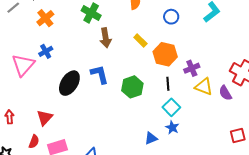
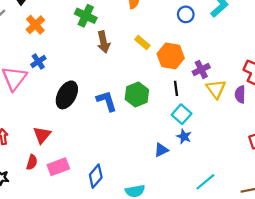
blue circle: (171, 17) -> (186, 14), moved
blue L-shape: (100, 74) -> (107, 101), moved
yellow triangle: (204, 87) -> (216, 89), turned 36
purple semicircle: (225, 93) -> (240, 94), turned 35

